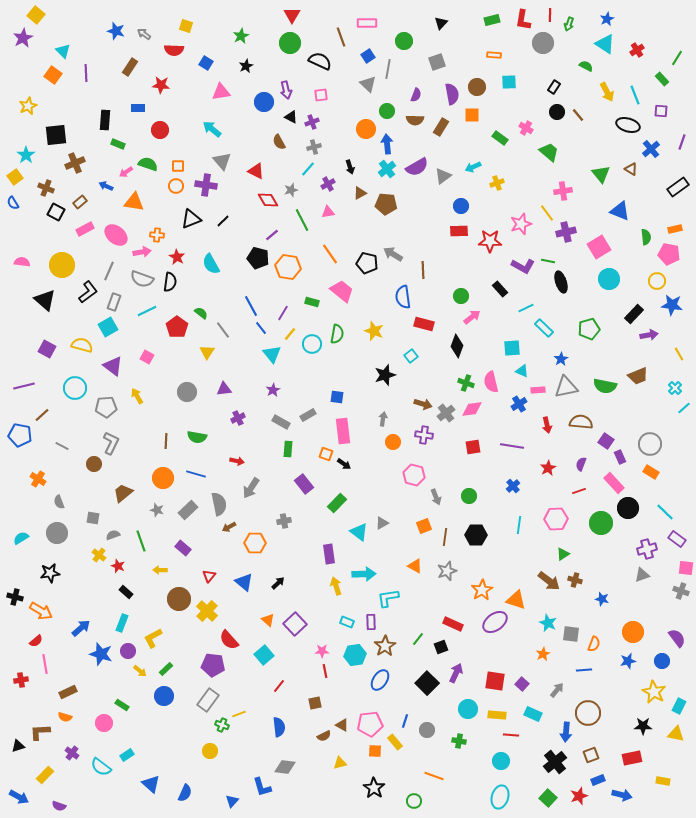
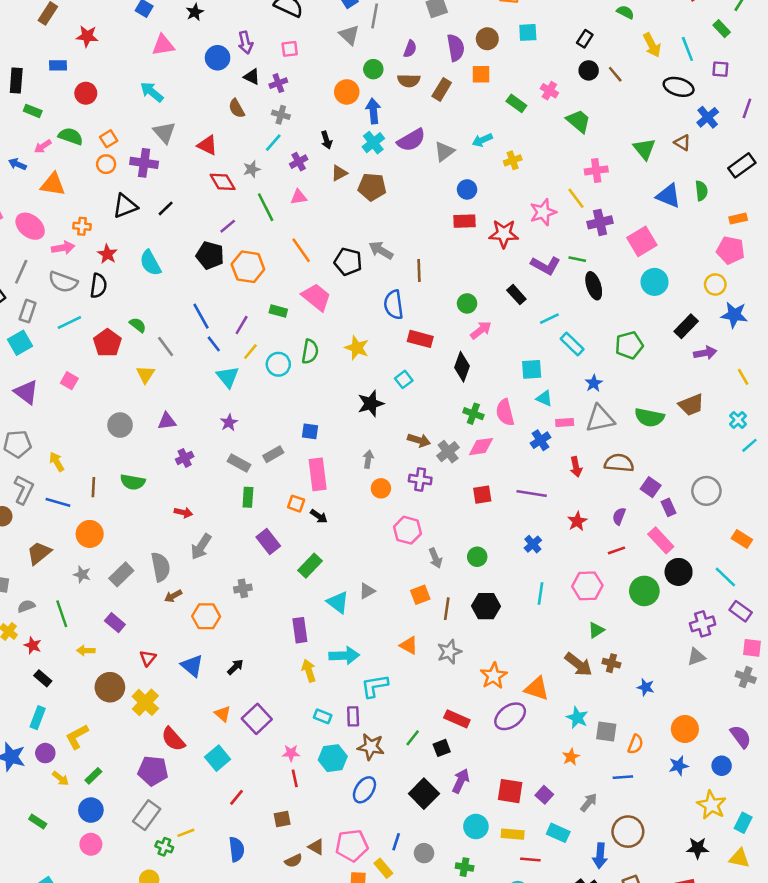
gray cross: (314, 147) -> (281, 115), turned 32
orange square: (178, 166) -> (109, 139), turned -32
green semicircle: (646, 237) -> (701, 191), moved
yellow arrow: (137, 396) -> (57, 462), moved
orange rectangle: (651, 472) -> (742, 539), moved
blue line: (196, 474) -> (58, 502), moved
brown star: (385, 646) -> (371, 747), turned -30
pink circle: (104, 723) -> (91, 844), moved

